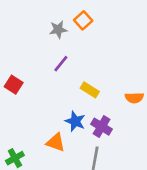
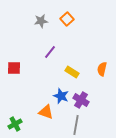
gray star: (58, 30) -> (41, 21), moved
red square: (14, 85) -> (14, 68), turned -32
orange semicircle: (134, 98) -> (102, 69), moved, turned 104

